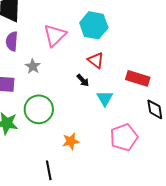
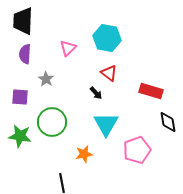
pink triangle: (55, 35) -> (68, 48), size x0.7
cyan triangle: (105, 98) -> (106, 124), moved, size x1.5

